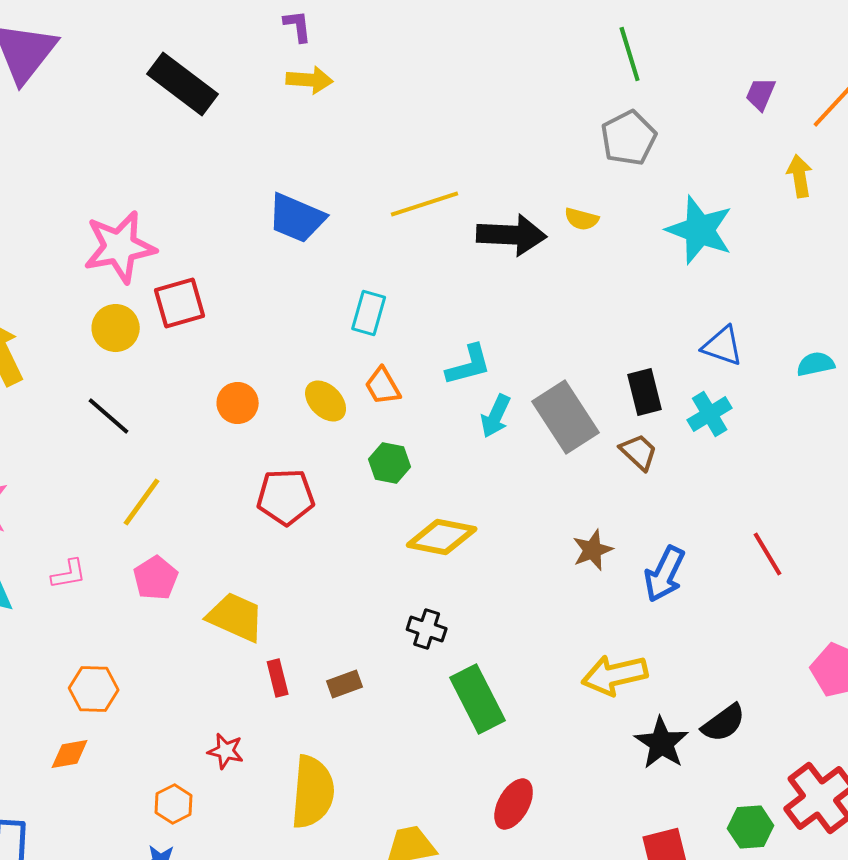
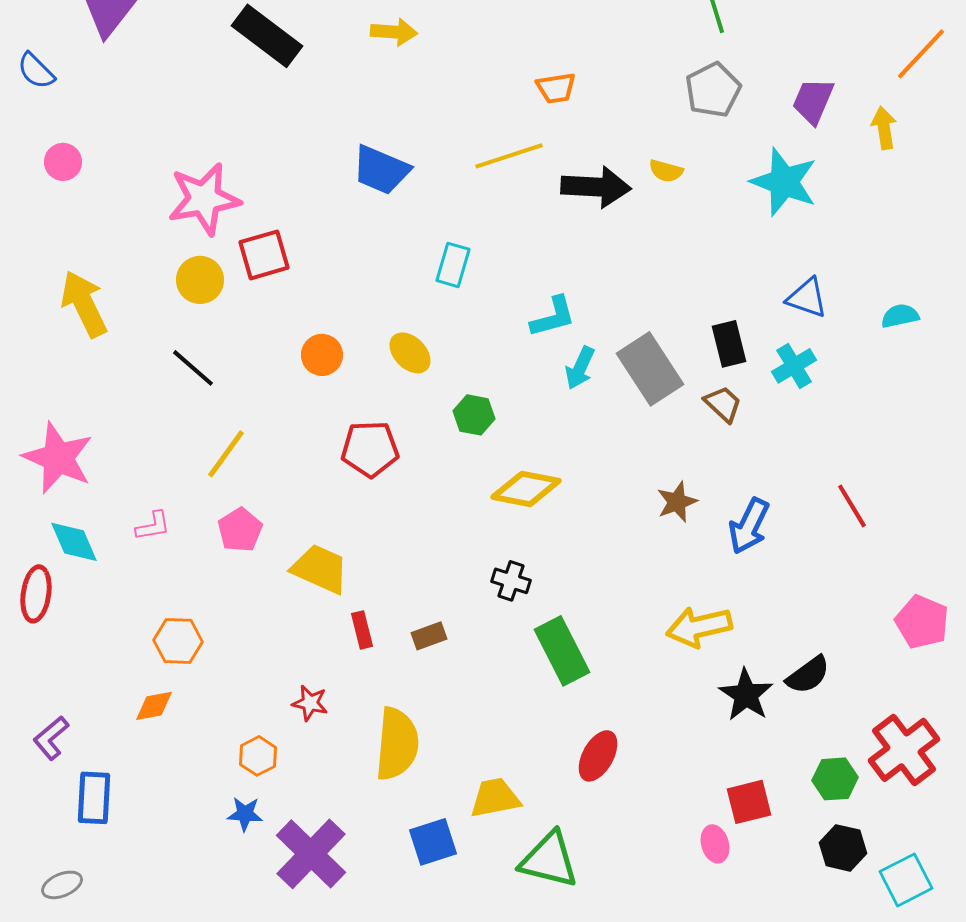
purple trapezoid: (761, 94) -> (813, 101), moved, size x1.4
orange trapezoid: (383, 386) -> (556, 88), moved, turned -69

